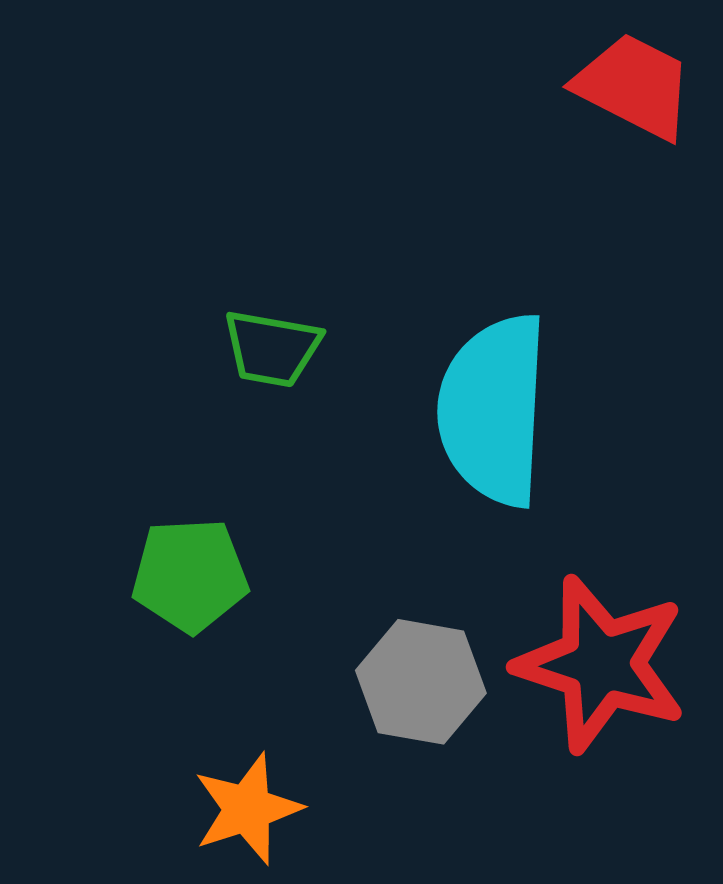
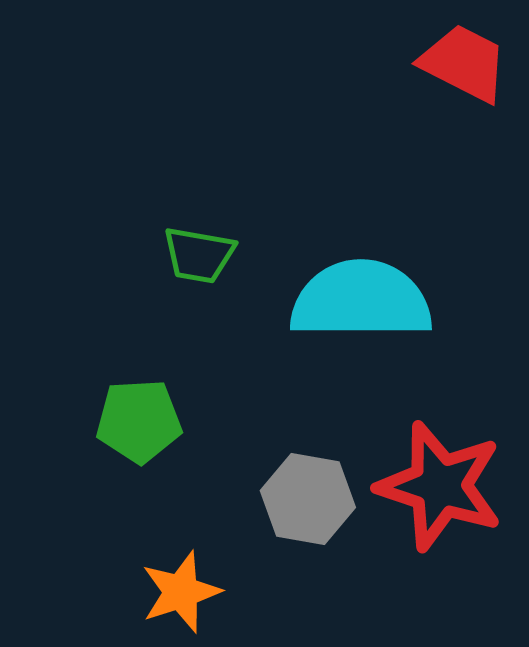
cyan semicircle: (493, 410) -> (361, 300), turned 87

